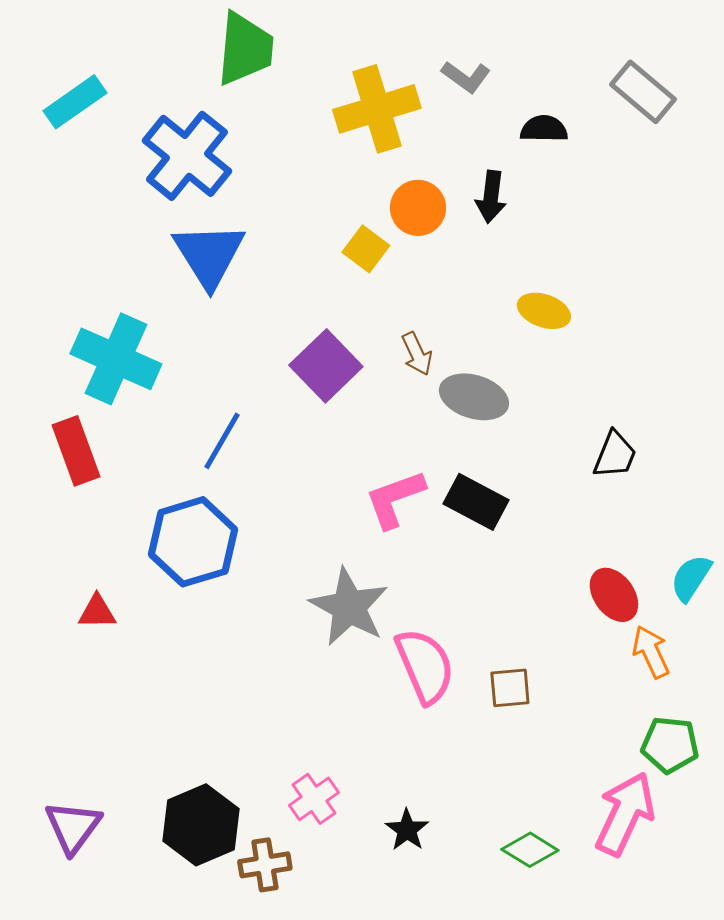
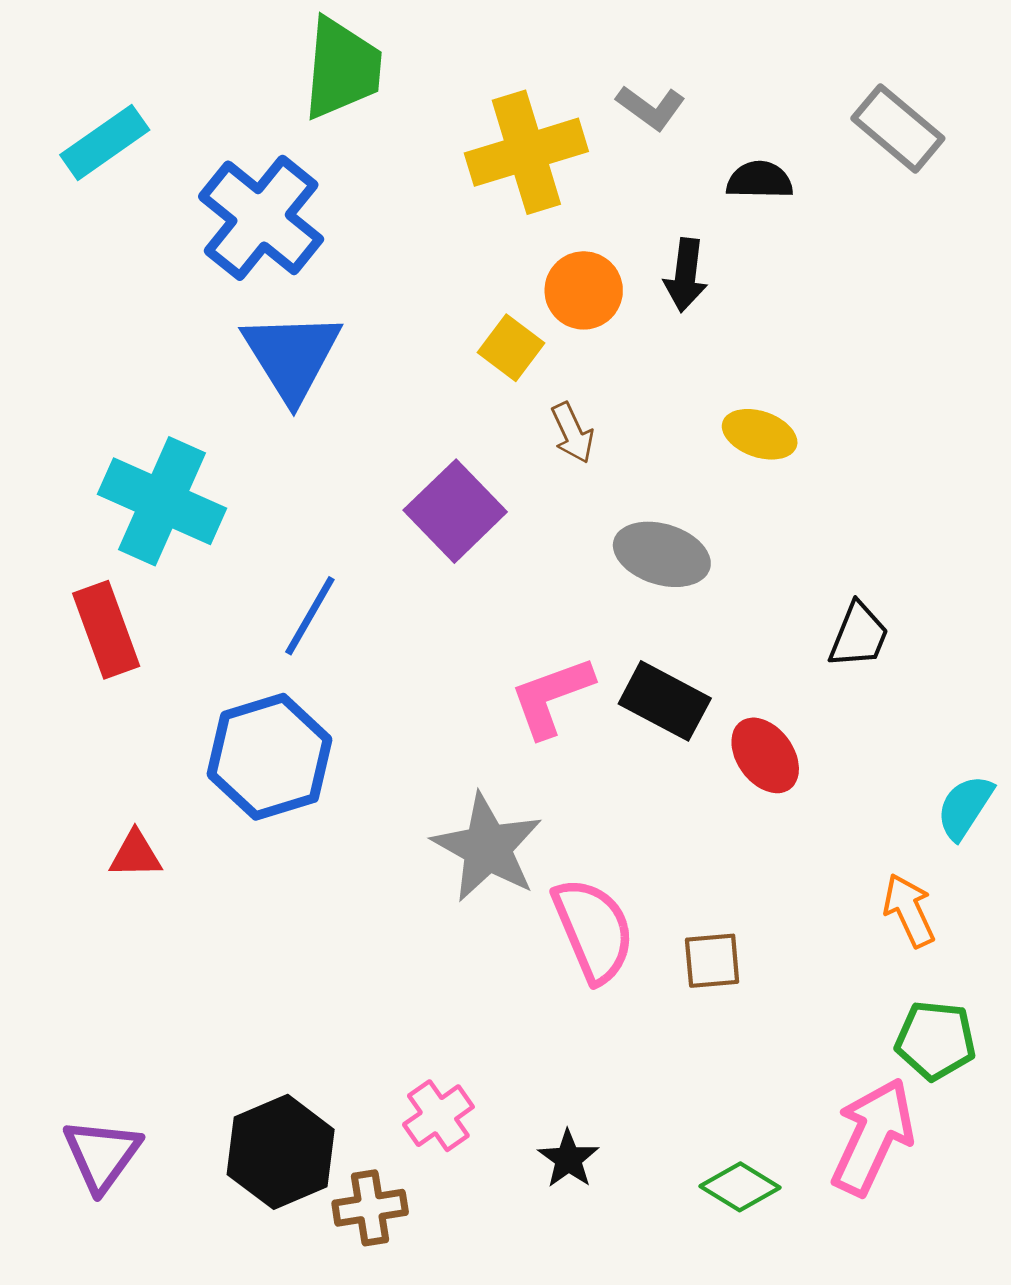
brown arrow: (417, 354) -> (572, 433), moved
red ellipse: (614, 595) -> (765, 755), moved

